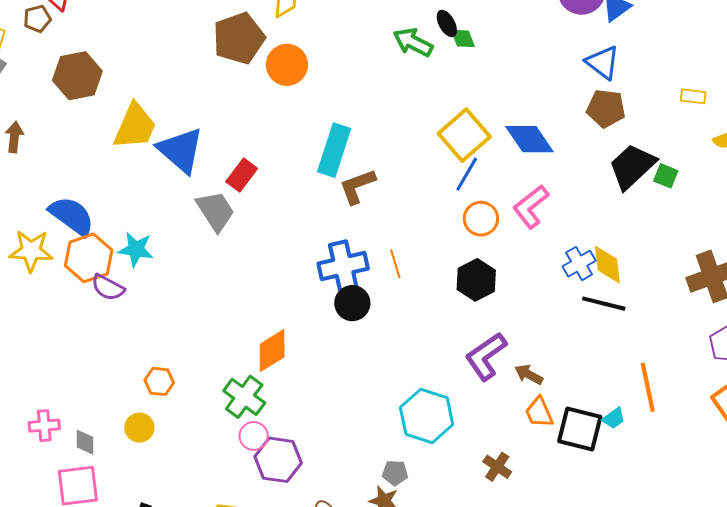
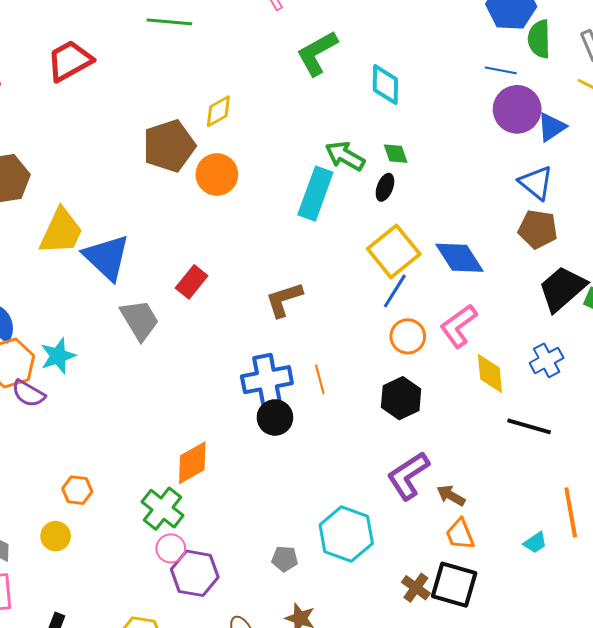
black ellipse: (447, 23) -> (385, 187), moved, turned 48
cyan rectangle: (334, 150) -> (315, 194), moved
red rectangle: (242, 175) -> (192, 282), moved
cyan star: (136, 249) -> (58, 356), turned -30
blue cross: (579, 264) -> (547, 360), moved
yellow diamond: (607, 265) -> (490, 374), moved
black square: (580, 429) -> (454, 585), moved
gray pentagon: (395, 473) -> (285, 559), moved

